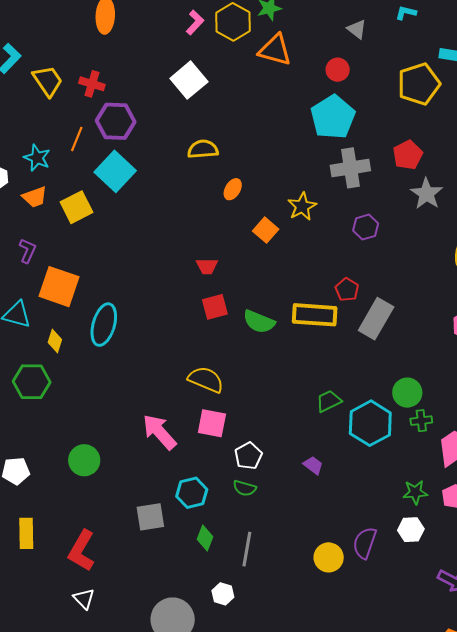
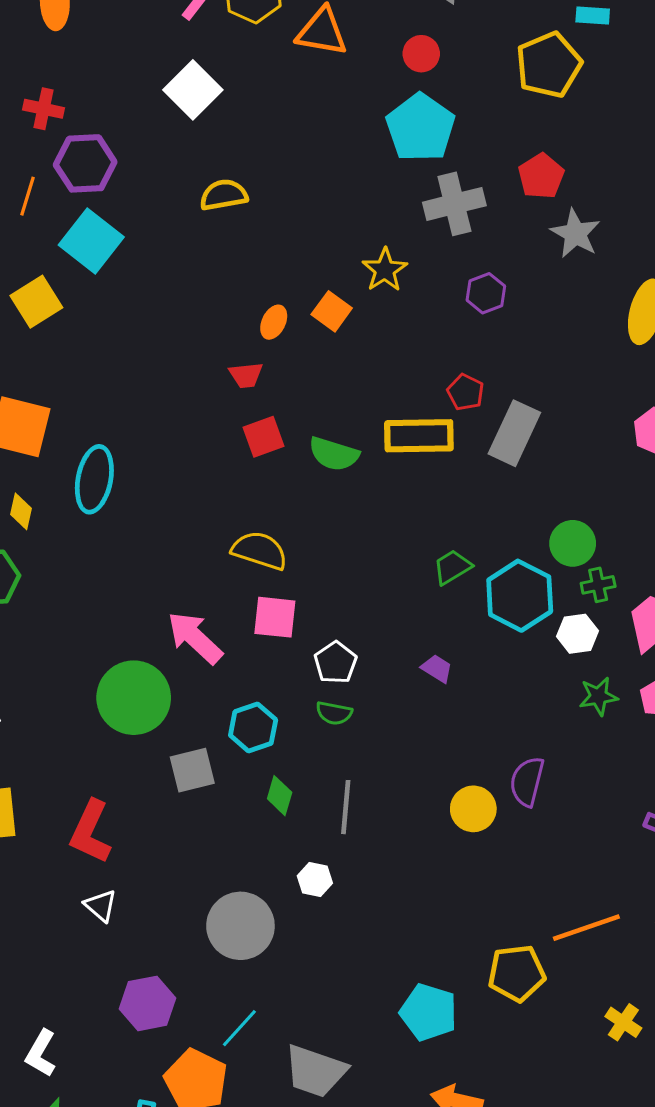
orange ellipse: (233, 189) -> (274, 322), moved
green circle: (84, 460) -> (134, 698), moved, size x1.5
white hexagon: (411, 530) -> (578, 634), moved

